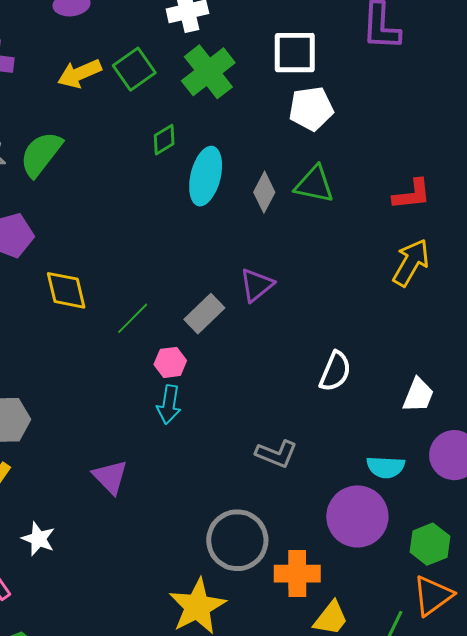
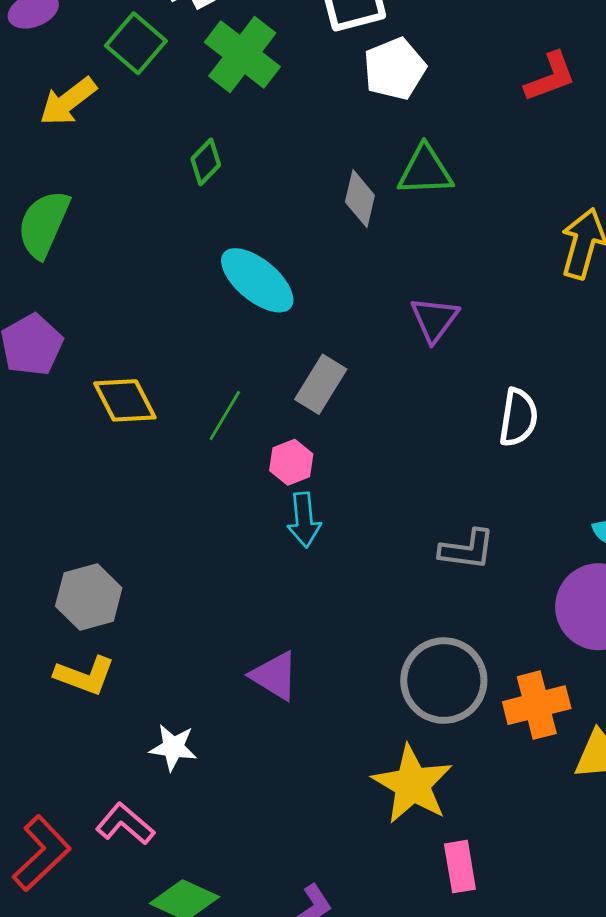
green square: (134, 69) -> (136, 43), moved
cyan ellipse: (206, 176) -> (257, 280), moved, turned -50
red L-shape: (412, 194) -> (550, 77), moved
purple triangle: (257, 285) -> (434, 319), moved
purple triangle: (110, 477) -> (275, 676), moved

